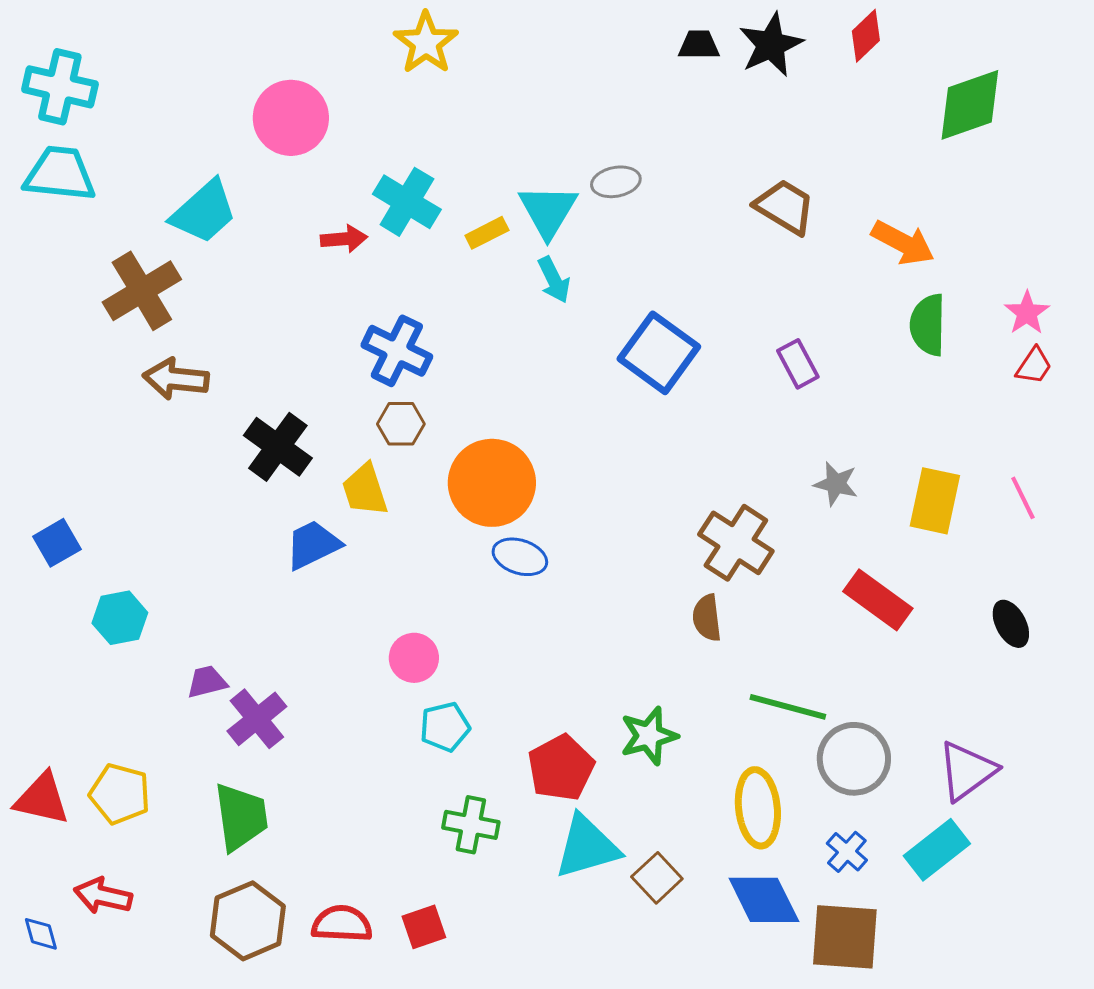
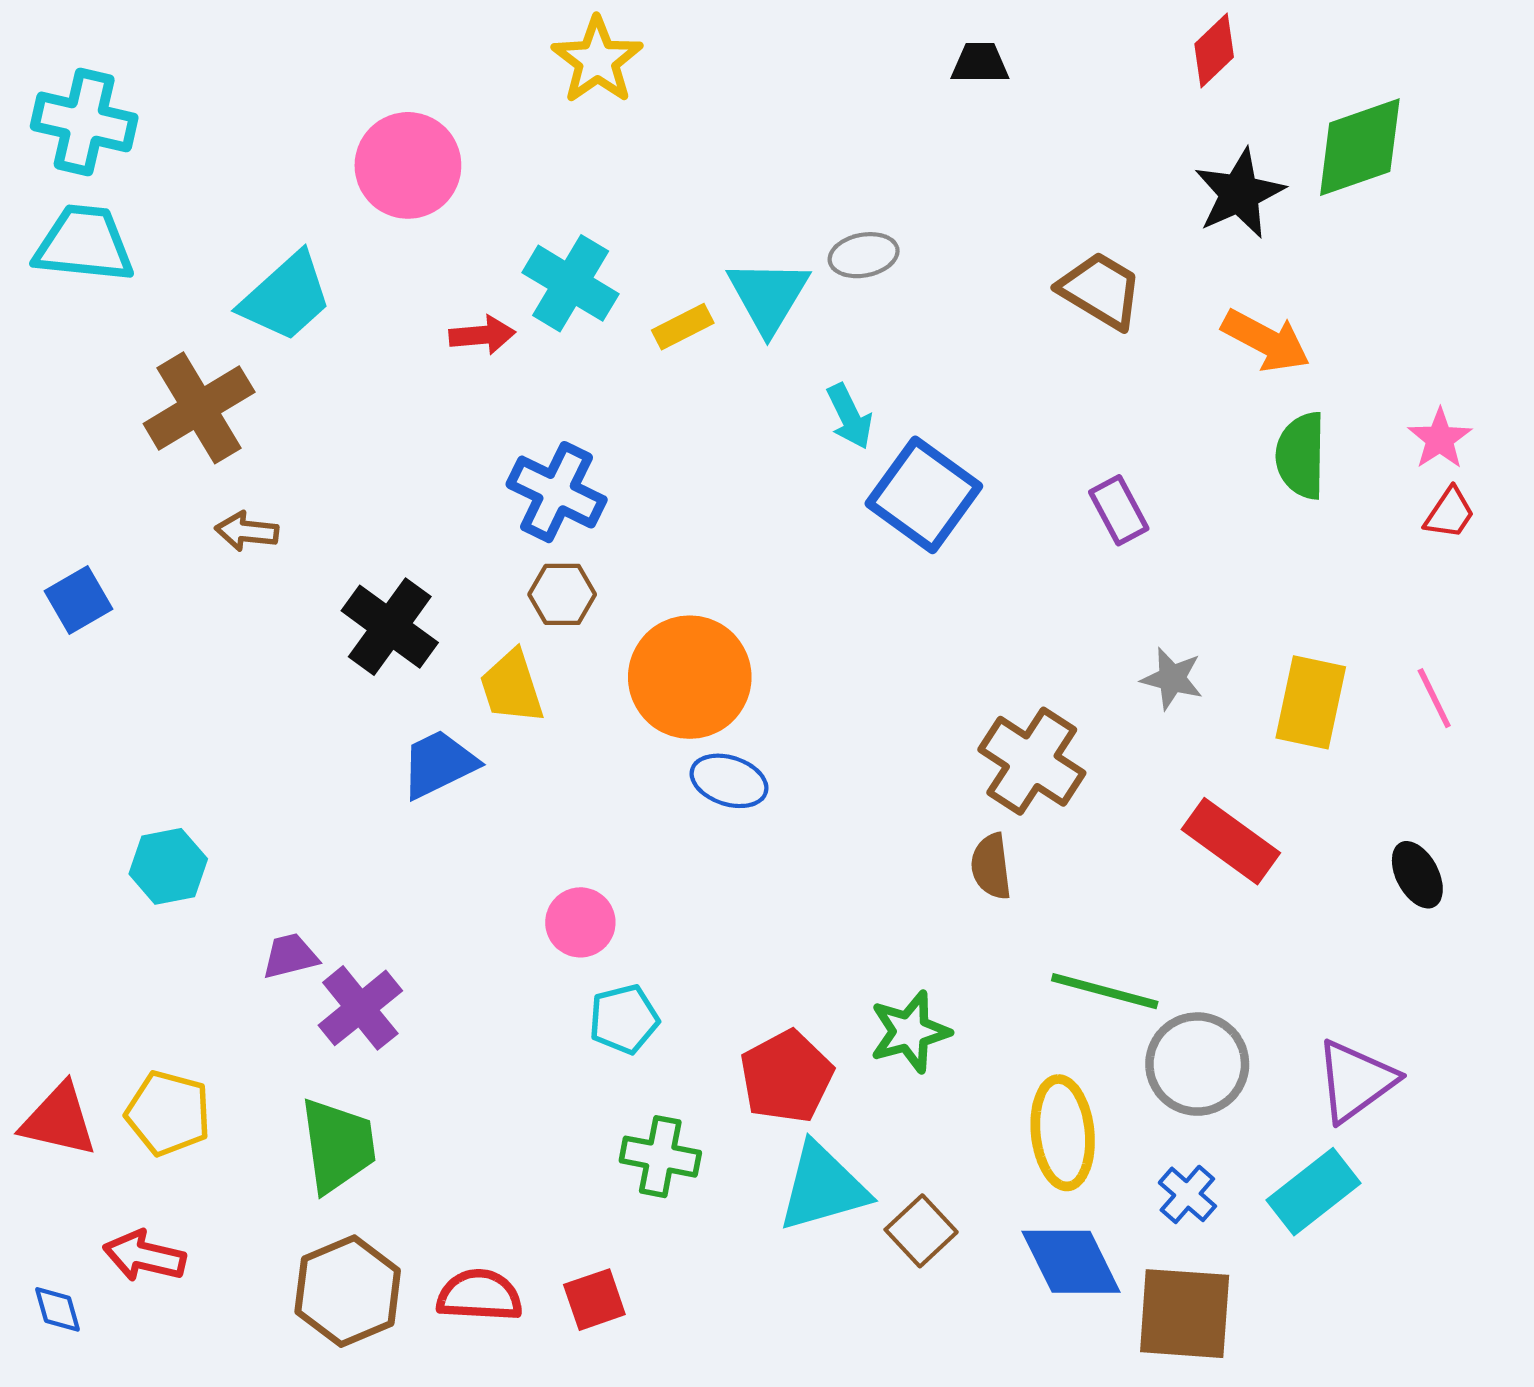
black star: (771, 45) -> (1239, 193), moved
cyan arrow: (554, 280) -> (850, 416), moved
brown arrow: (176, 379) -> (247, 531), size x0.7
blue square: (57, 543) -> (79, 600), moved

